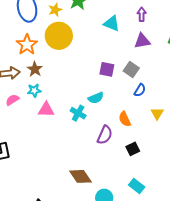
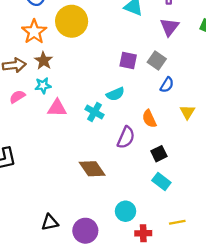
purple triangle: (142, 41) -> (169, 27), turned -42
brown diamond: (80, 176) -> (92, 169), moved
cyan rectangle: (137, 186) -> (161, 182), moved

